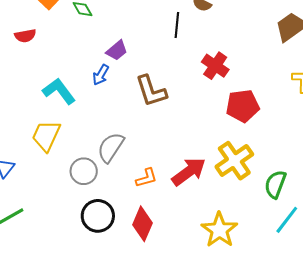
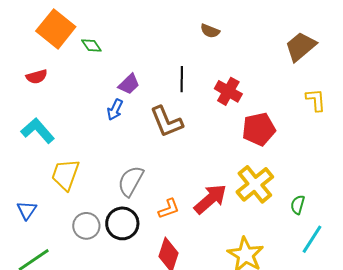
black line: (177, 25) -> (182, 79), moved
cyan L-shape: (59, 91) -> (38, 131), moved
gray circle: (84, 171) -> (86, 226), moved
green semicircle: (275, 184) -> (298, 205), size x0.7
black circle: (98, 216) -> (122, 223), moved

